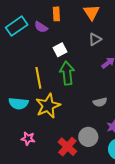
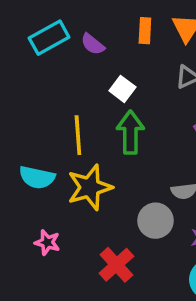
orange rectangle: (56, 14) -> (145, 31), moved
white square: (60, 50) -> (122, 89), turned -32
gray circle: (88, 137) -> (156, 221), moved

